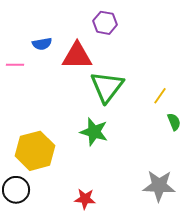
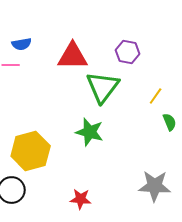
purple hexagon: (105, 23) -> (128, 52), moved
blue semicircle: (42, 44) -> (22, 44), moved

